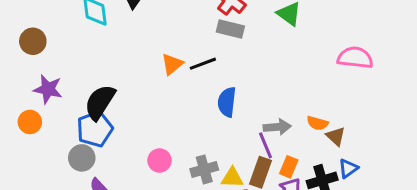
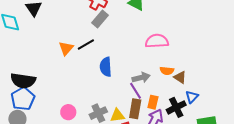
gray rectangle: (230, 29) -> (100, 19), turned -54
pink semicircle: (355, 58) -> (157, 41), moved
black semicircle: (100, 102) -> (23, 81), turned -105

